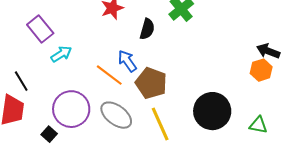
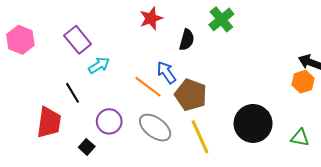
black line: (21, 81) -> (72, 93), moved
purple circle: (71, 109) -> (109, 121), size x0.7

